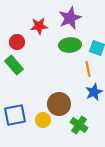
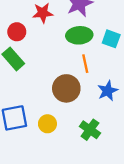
orange line: (88, 69) -> (85, 64), moved
brown circle: (59, 104) -> (66, 88), moved

